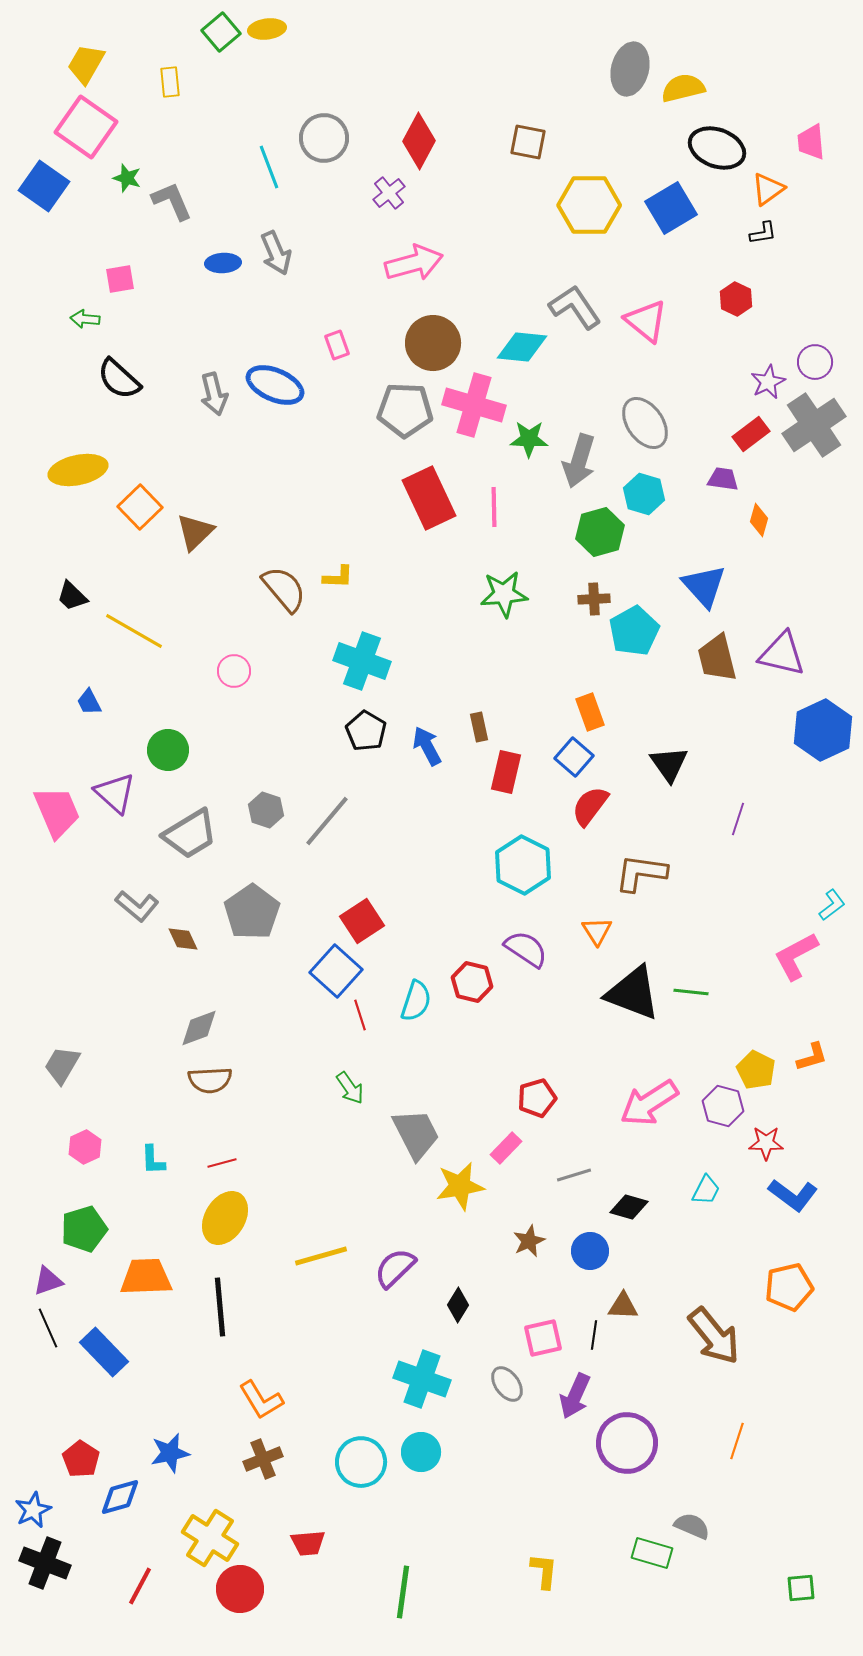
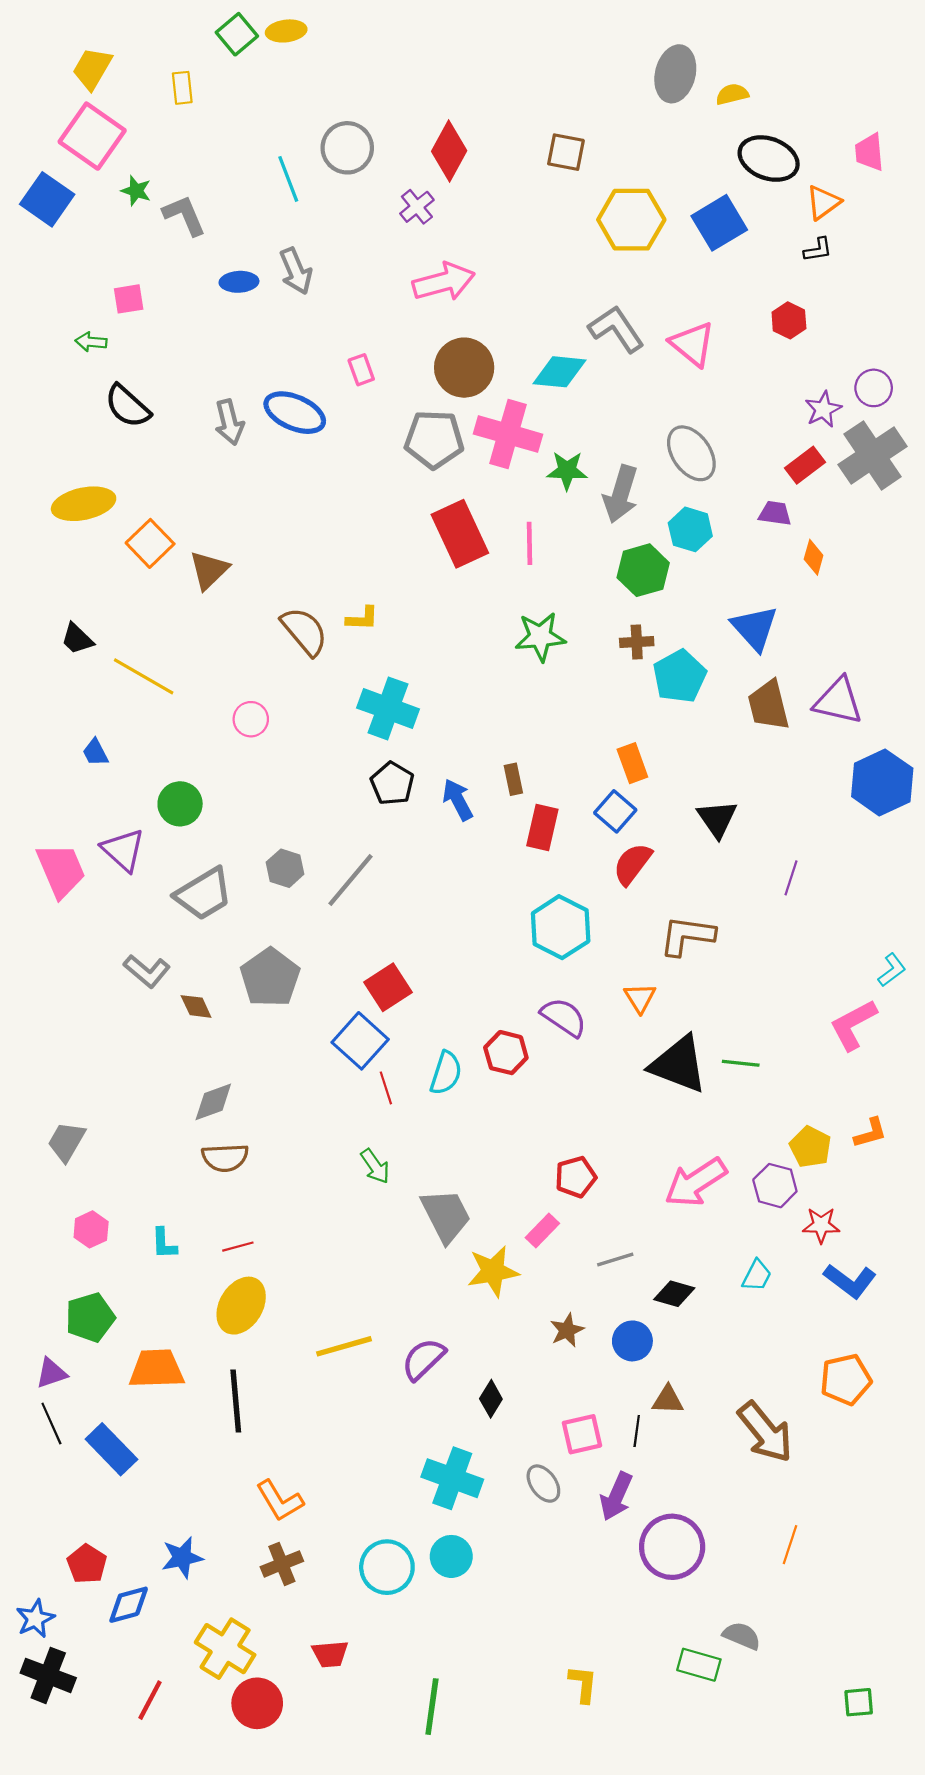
yellow semicircle: (683, 88) -> (732, 94), size x0.7

